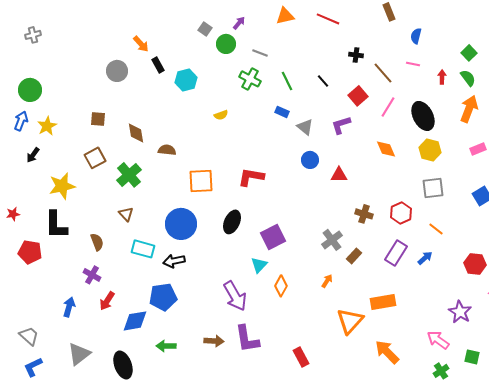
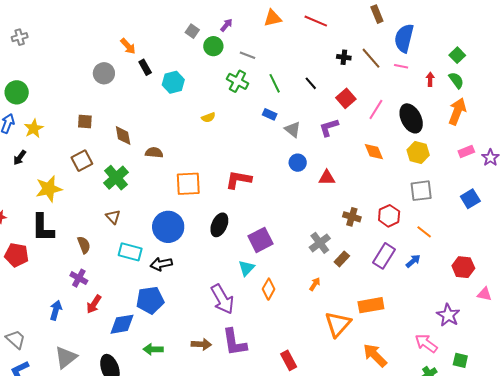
blue semicircle: (416, 36) -> (404, 38), size x1.8
brown line: (383, 73) -> (371, 58), moved

